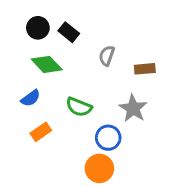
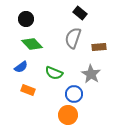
black rectangle: (69, 32) -> (80, 13), moved
gray semicircle: (107, 56) -> (73, 38), size x1.5
orange rectangle: (41, 132) -> (28, 90), turned 56

